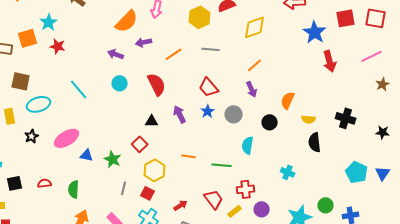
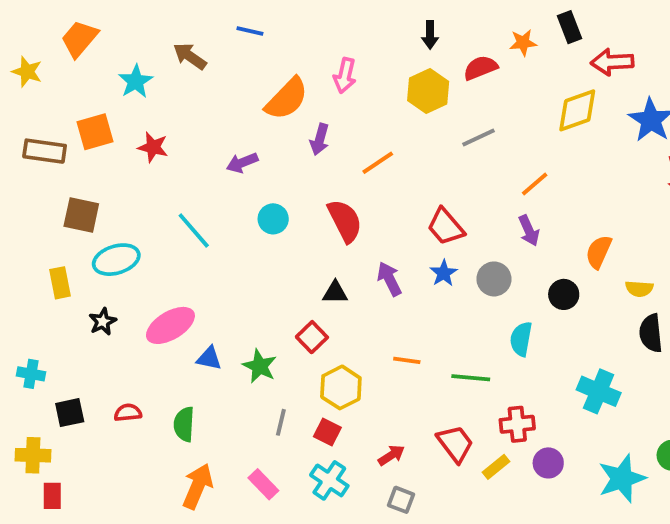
cyan star: (49, 22) -> (136, 81), moved
yellow diamond: (255, 27) -> (577, 110), moved
purple arrow: (144, 42) -> (320, 139), turned -63
gray line: (211, 49) -> (478, 138), moved, turned -30
purple arrow: (116, 54) -> (242, 163), moved, turned -42
cyan cross: (288, 172) -> (599, 391), size x1.5

